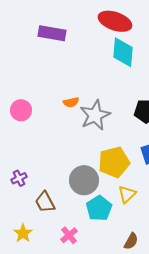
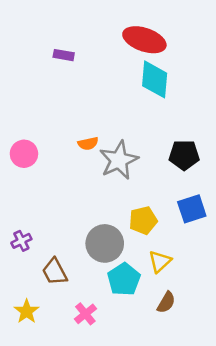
purple rectangle: (52, 33) -> (64, 55), size x0.6
yellow pentagon: (114, 162) -> (143, 220), size x0.7
brown semicircle: (131, 241) -> (166, 302), moved

